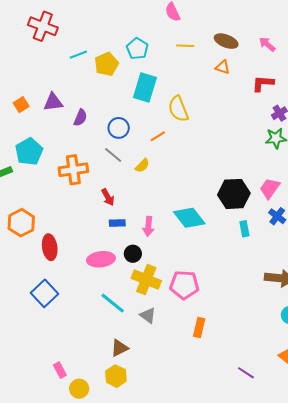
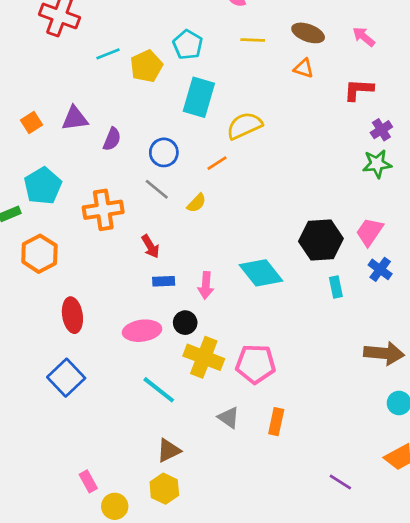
yellow semicircle: (178, 109) -> (244, 126), turned 88
orange hexagon: (21, 223) -> (39, 254), moved
gray triangle: (148, 315) -> (229, 418), moved

